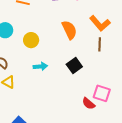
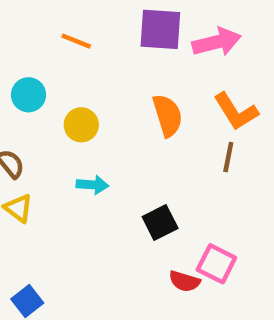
black square: (74, 66) -> (160, 222), moved
red semicircle: (89, 104) -> (184, 281), turned -32

